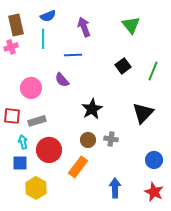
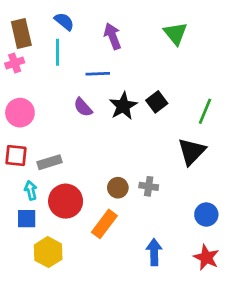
blue semicircle: (48, 16) -> (64, 21), turned -119
black square: (123, 66) -> (157, 102), moved
green line: (153, 71) -> (205, 111), moved
pink circle: (31, 88) -> (20, 113), moved
black star: (92, 109) -> (123, 106), moved

